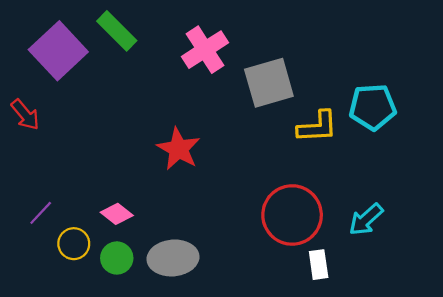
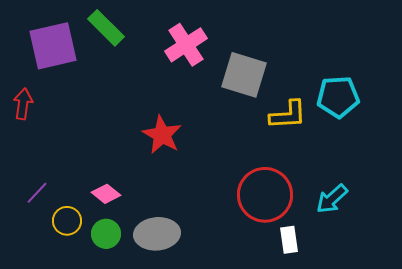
purple square: (58, 51) -> (53, 46), turned 30
gray square: (269, 83) -> (244, 75), turned 33
red arrow: (25, 115) -> (23, 104), turned -132

